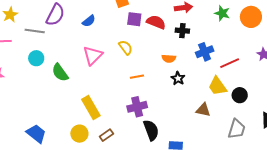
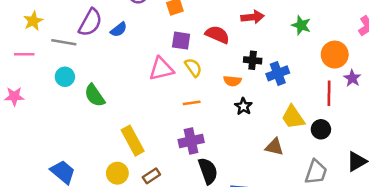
orange circle: (251, 17) -> (335, 55), moved
purple square: (134, 19) -> (181, 41), moved
blue semicircle: (89, 21) -> (119, 30), moved
black cross: (182, 31) -> (253, 60), moved
yellow semicircle: (126, 47) -> (193, 67), moved
pink triangle: (93, 55) -> (161, 69), moved, turned 30
red line: (230, 63) -> (329, 93), moved, turned -66

